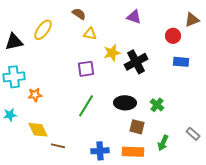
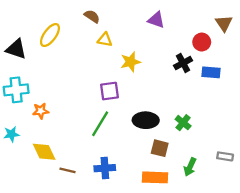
brown triangle: (192, 20) -> (224, 23), turned -42
black triangle: (14, 42) -> (16, 49), turned 30
black cross: (136, 62) -> (183, 63), moved, size x0.7
purple square: (86, 69) -> (109, 91), moved
gray rectangle: (193, 134) -> (225, 156), turned -32
blue cross: (100, 151) -> (105, 168), moved

